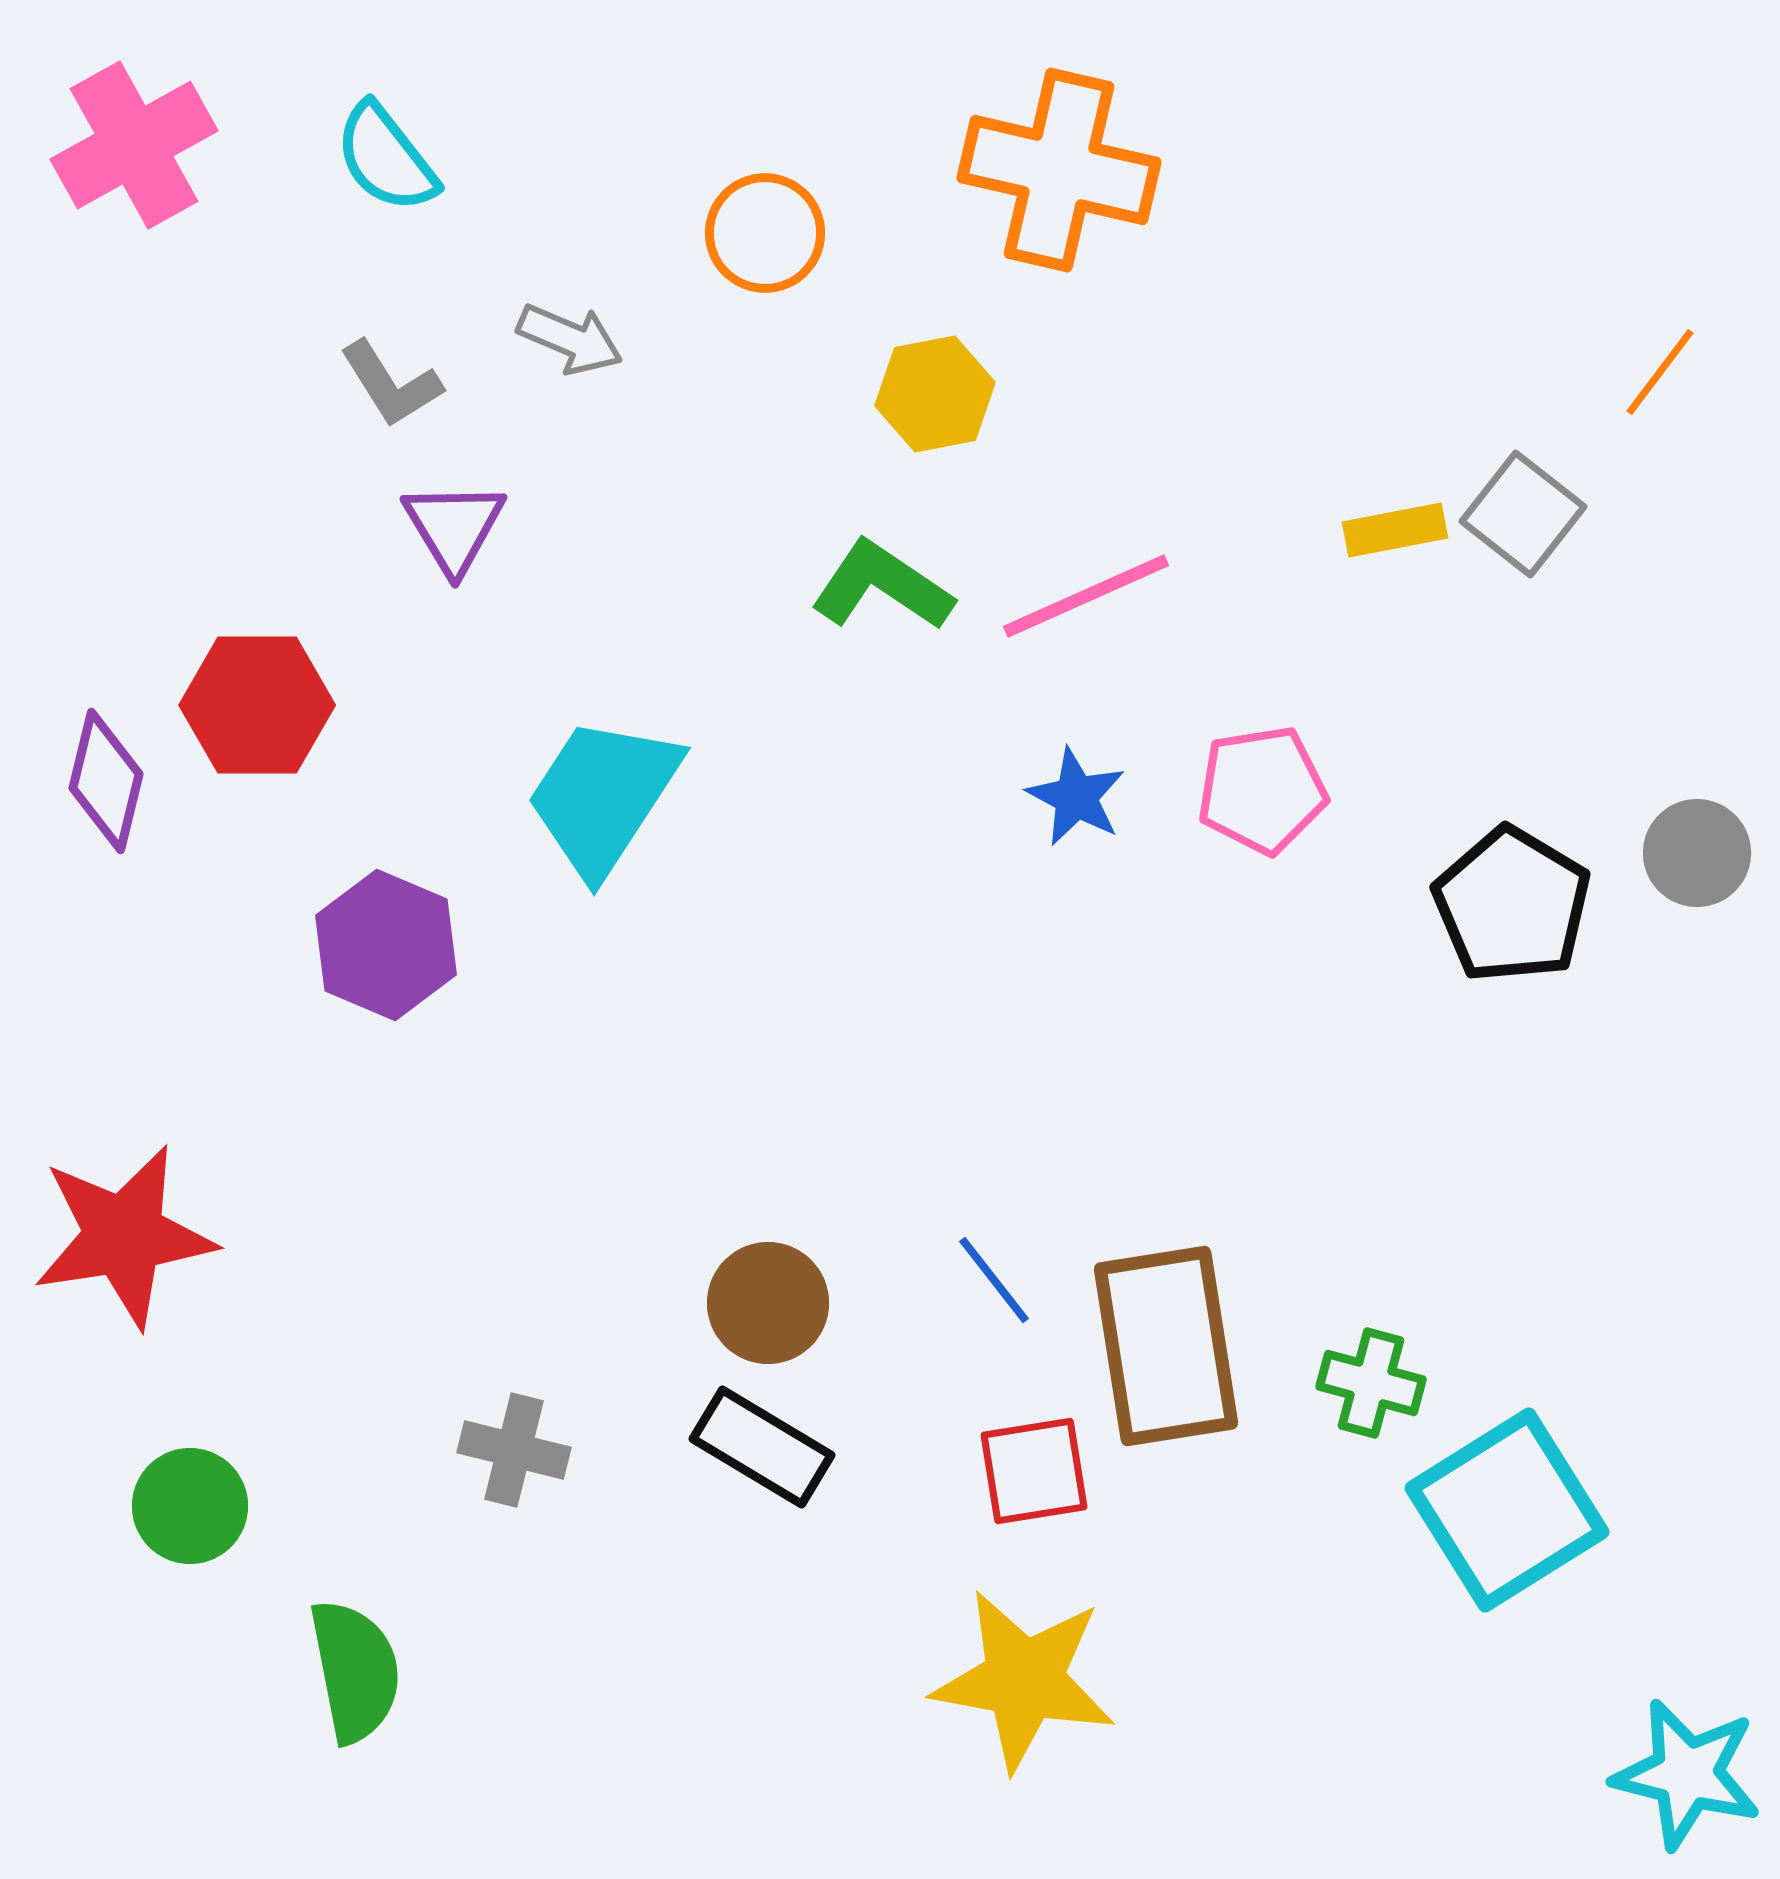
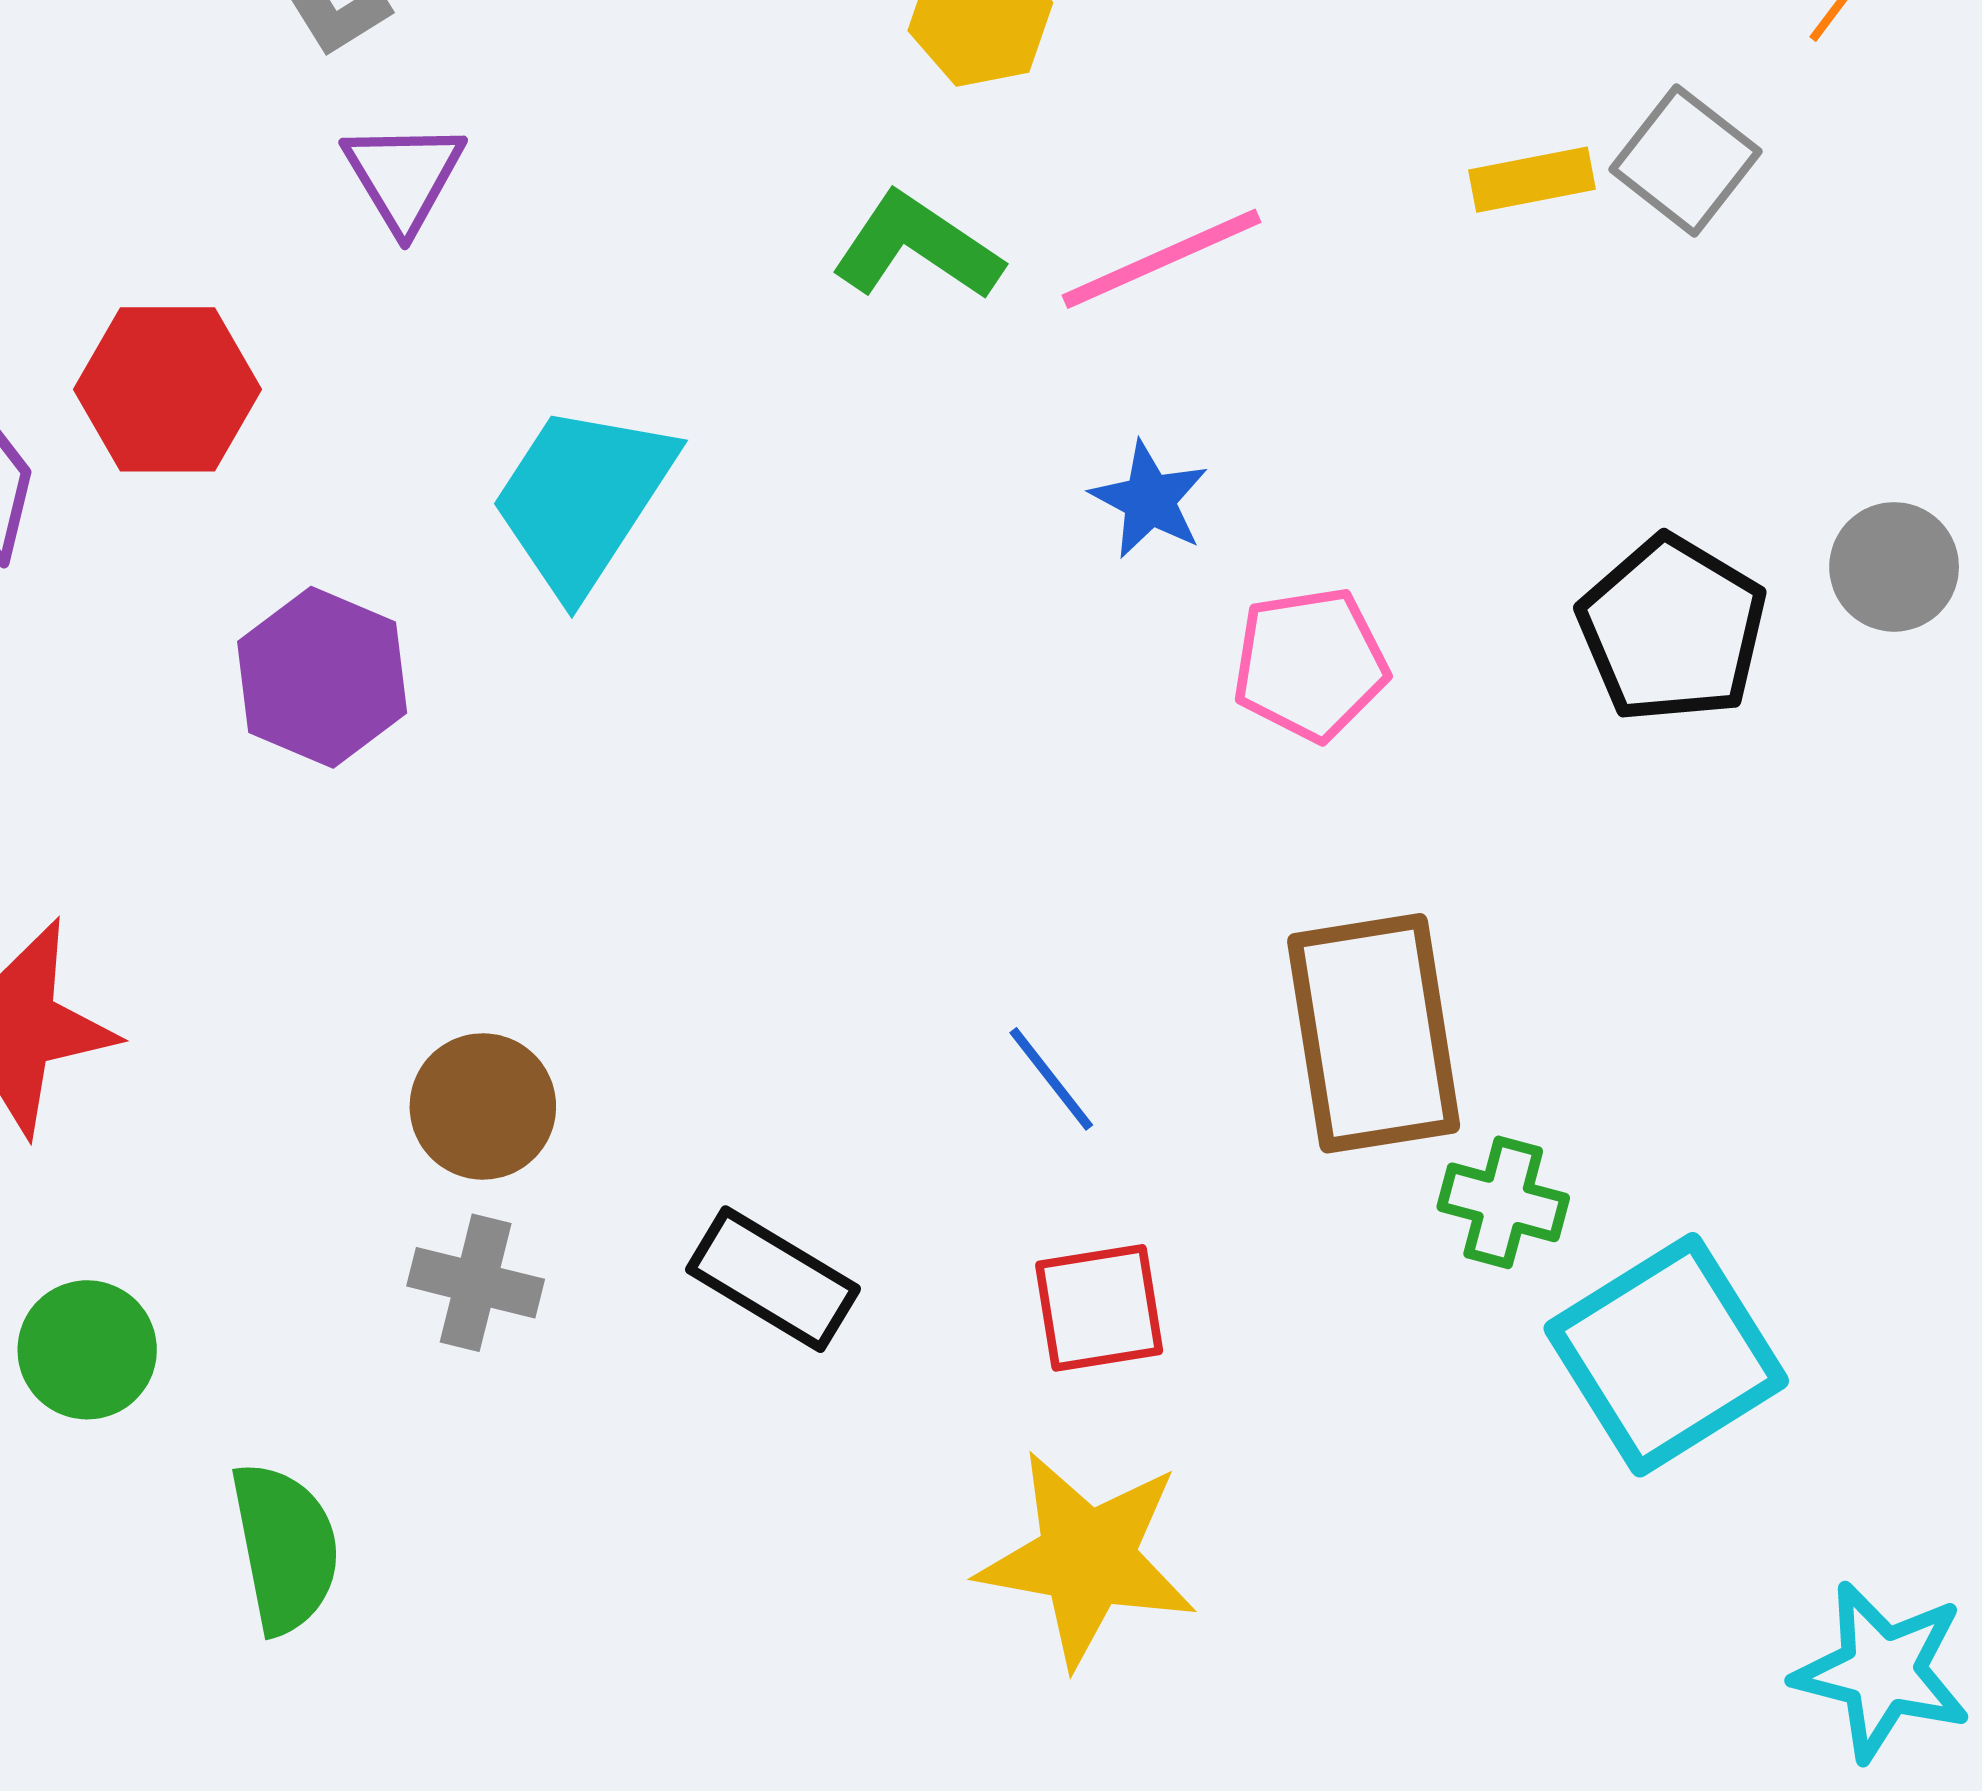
pink pentagon: (1262, 790) -> (1310, 664), moved
brown circle: (768, 1303) -> (483, 1106), moved
brown rectangle: (1166, 1346) -> (1374, 1033), moved

